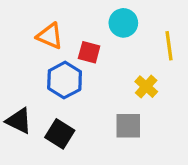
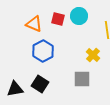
red square: (89, 52) -> (58, 19), moved
black triangle: (19, 121) -> (15, 89), moved, turned -36

